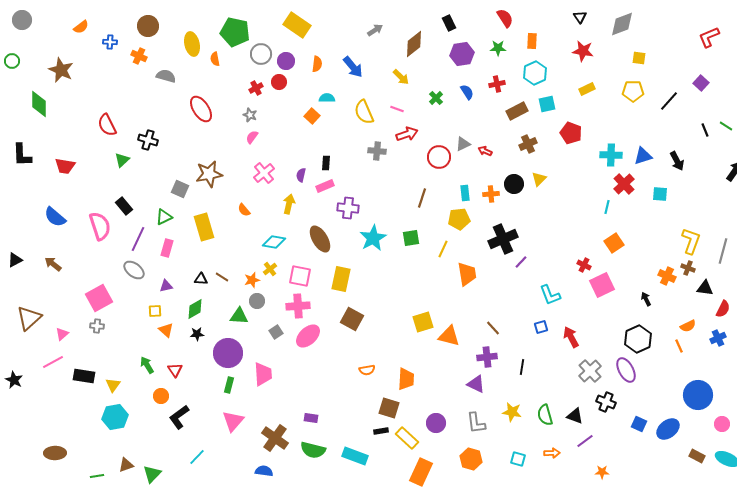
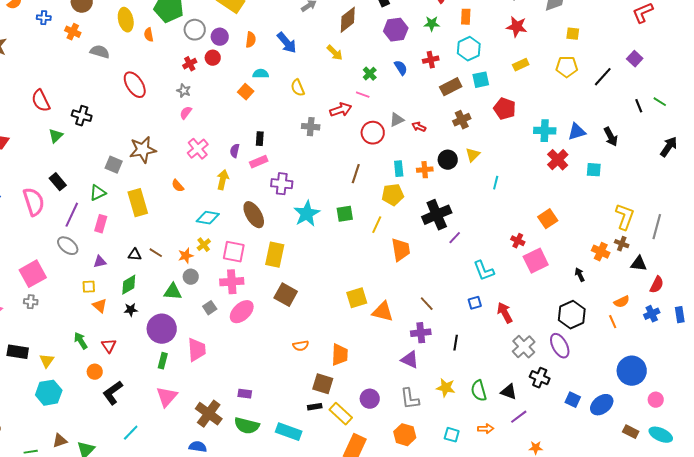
pink line: (397, 109) -> (363, 95), moved
yellow semicircle: (364, 112) -> (298, 88), size x0.7
cyan line: (607, 207) -> (496, 183), moved

